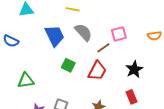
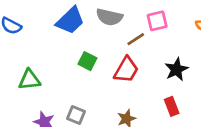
gray semicircle: (83, 32) -> (109, 17), turned 144
blue trapezoid: (55, 36) -> (70, 21), turned 70

